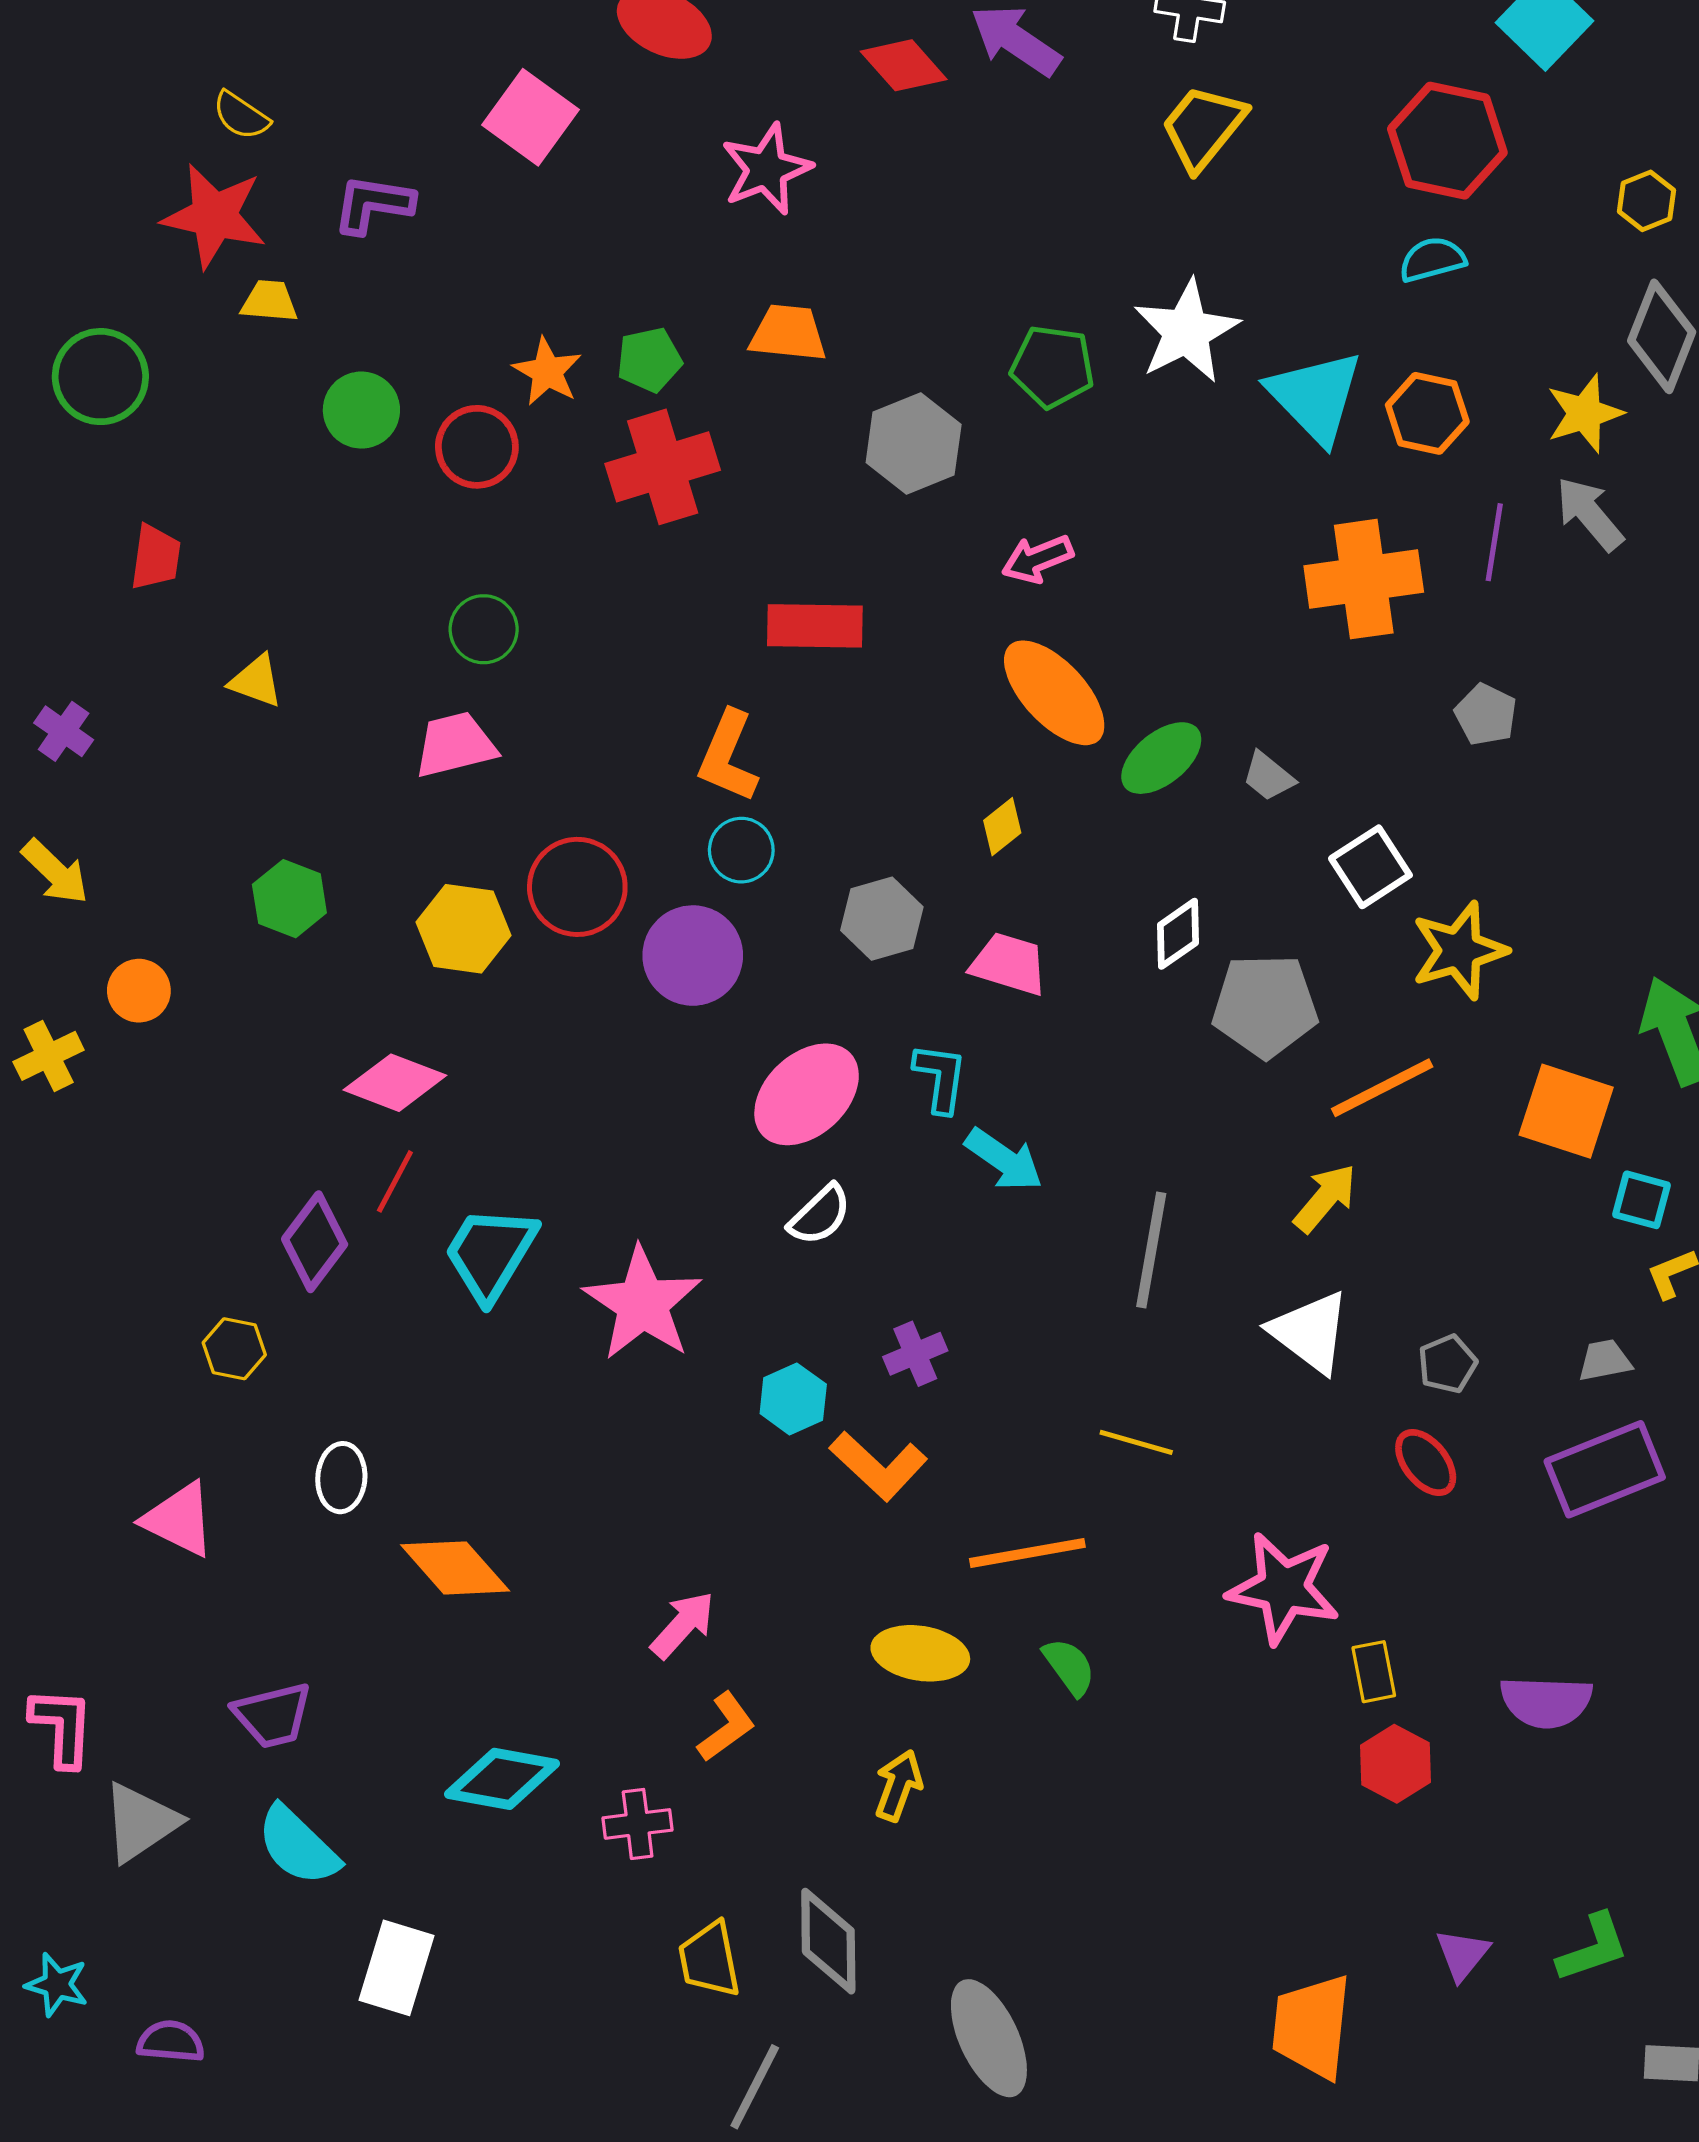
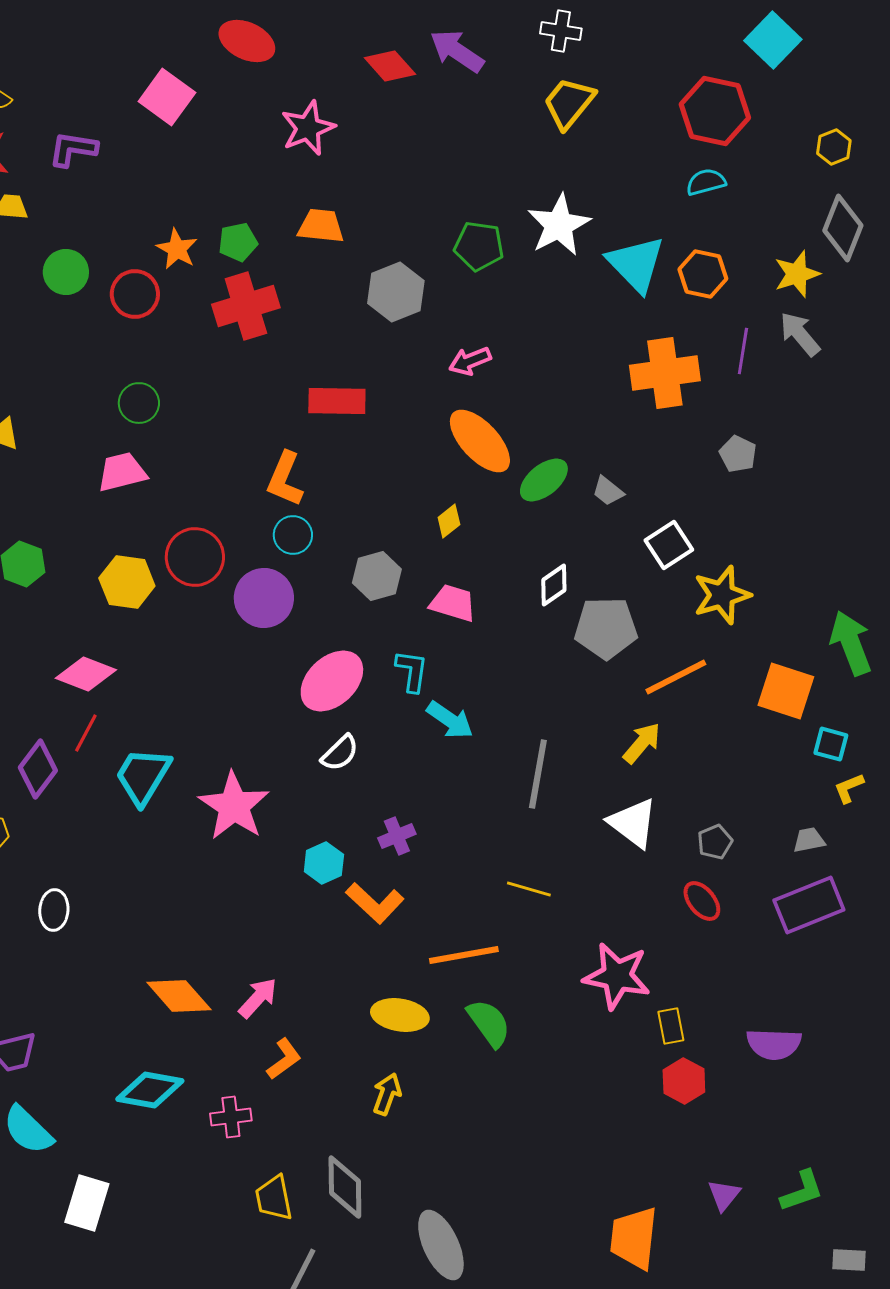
orange diamond: (455, 1568) -> (179, 996), moved
green semicircle: (1069, 1667) -> (489, 1023), size x1.4

